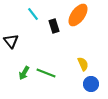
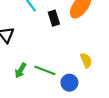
blue circle: (91, 84) -> (69, 83), moved

